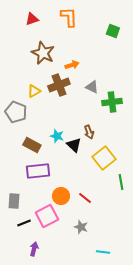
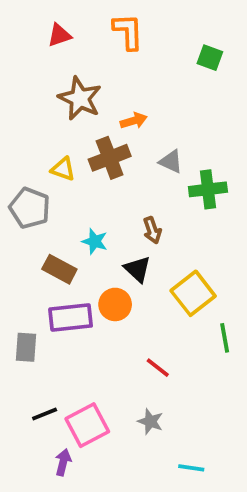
yellow triangle: (34, 91) -> (63, 169), turned 48
brown arrow: (89, 132) -> (152, 230), moved
cyan star: (57, 136) -> (95, 241), moved
orange circle: (61, 196) -> (115, 304), moved
gray rectangle: (14, 201) -> (26, 347), moved
pink square: (47, 216) -> (87, 425), moved

